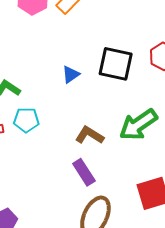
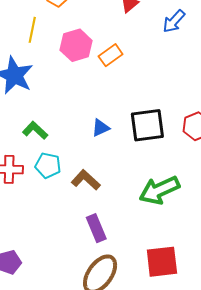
black square: (116, 64) -> (147, 125), turned -30
brown L-shape: (89, 135) -> (86, 180), moved

